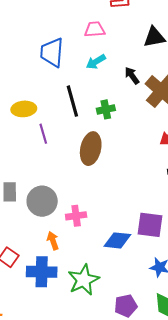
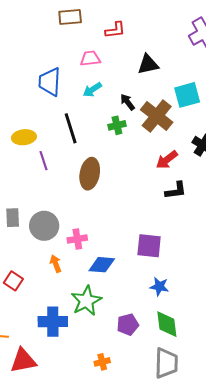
green cross: (106, 109) -> (117, 125), moved
blue diamond: (117, 240) -> (102, 265), moved
blue cross: (42, 272) -> (53, 322), moved

